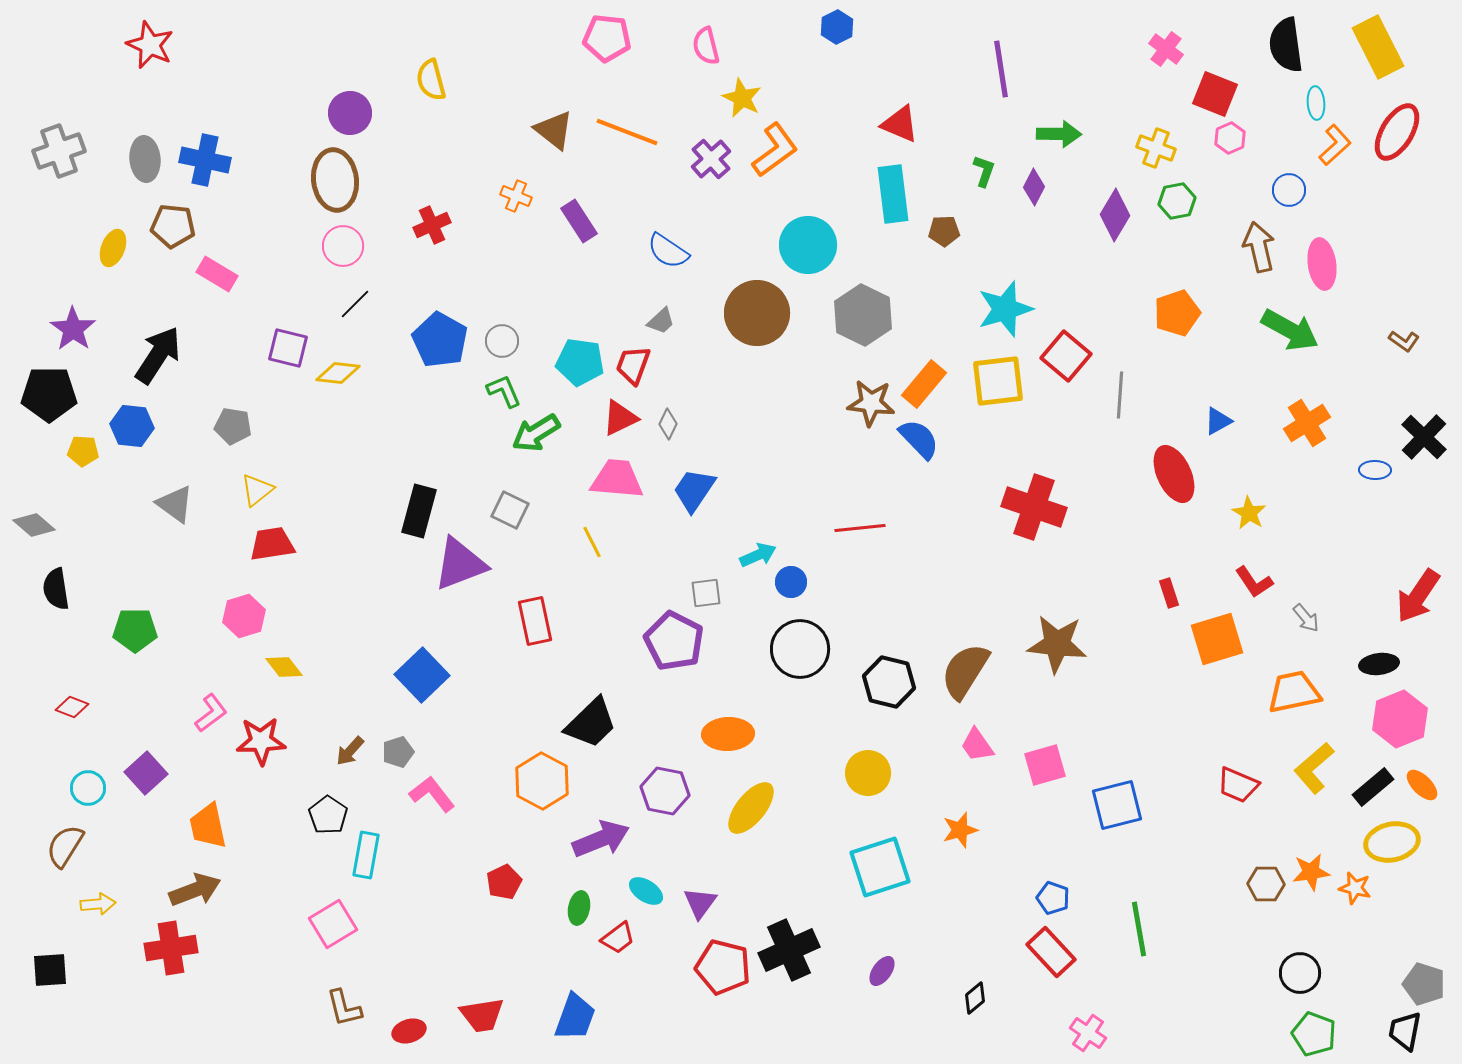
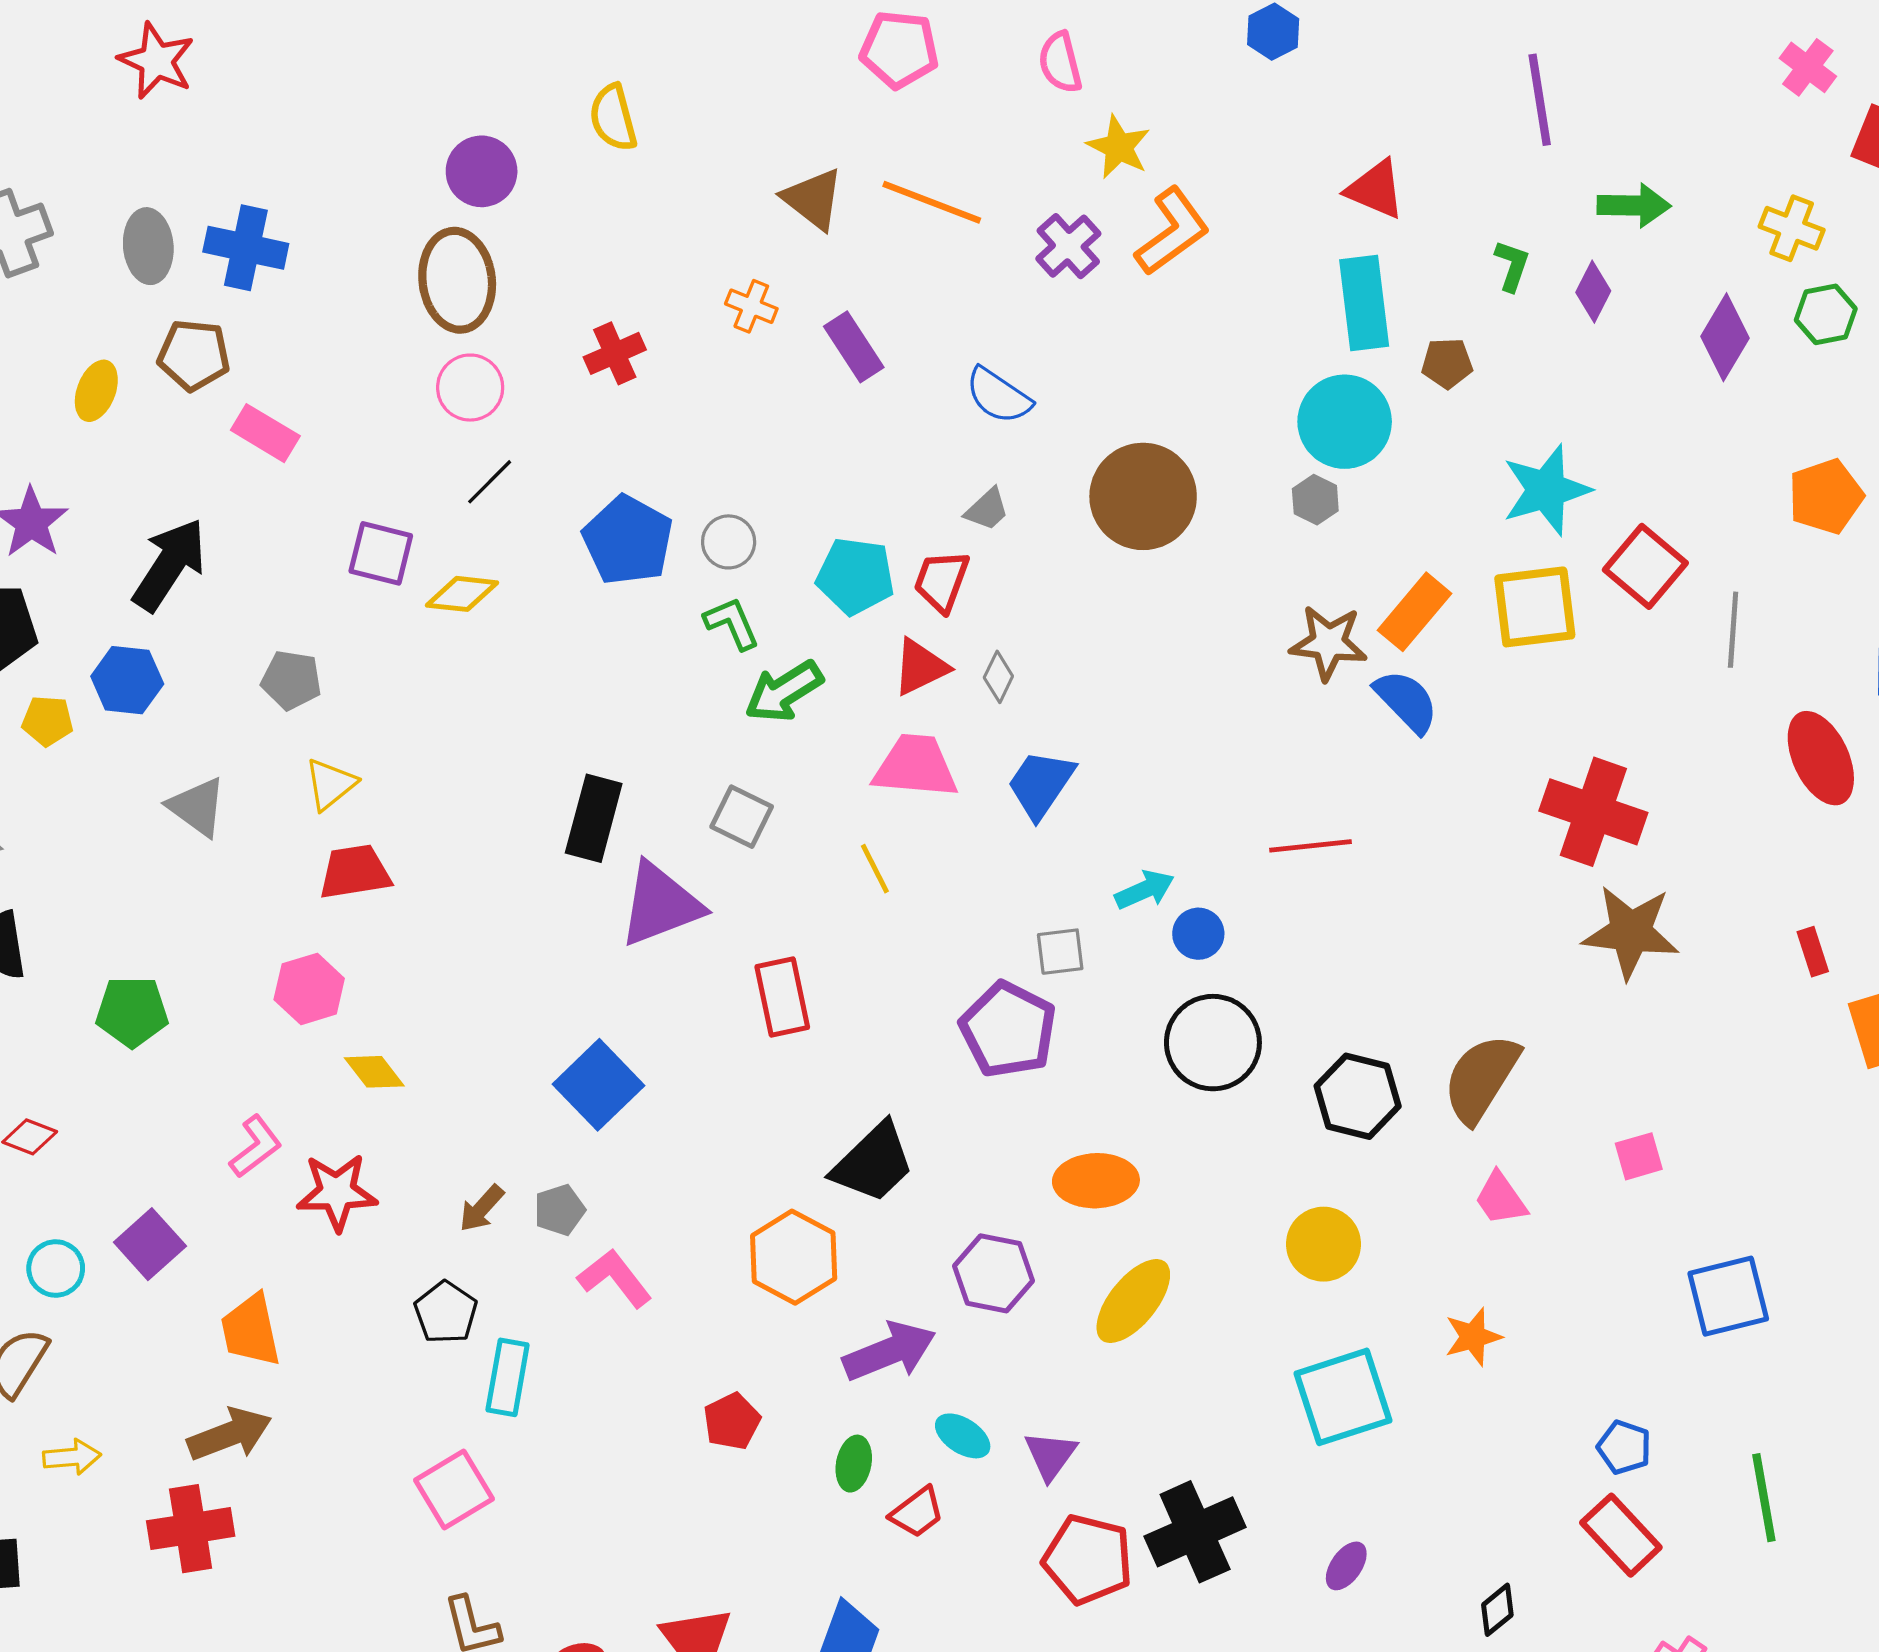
cyan circle: (808, 245) -> (1345, 422), moved
gray hexagon: (863, 315) -> (1315, 500), size x0.5
brown star: (1057, 644) -> (1631, 932), moved
pink square: (1045, 765) -> (1639, 1156), moved, size x0.7

